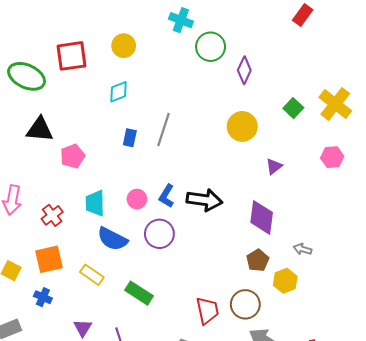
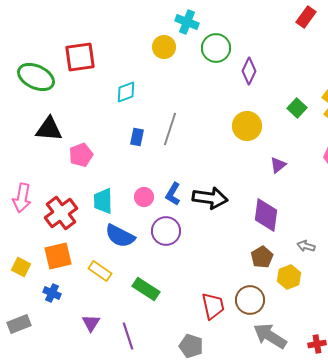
yellow circle: (124, 46) -> (164, 47), moved
red cross: (52, 215) -> (61, 213), size x1.5

